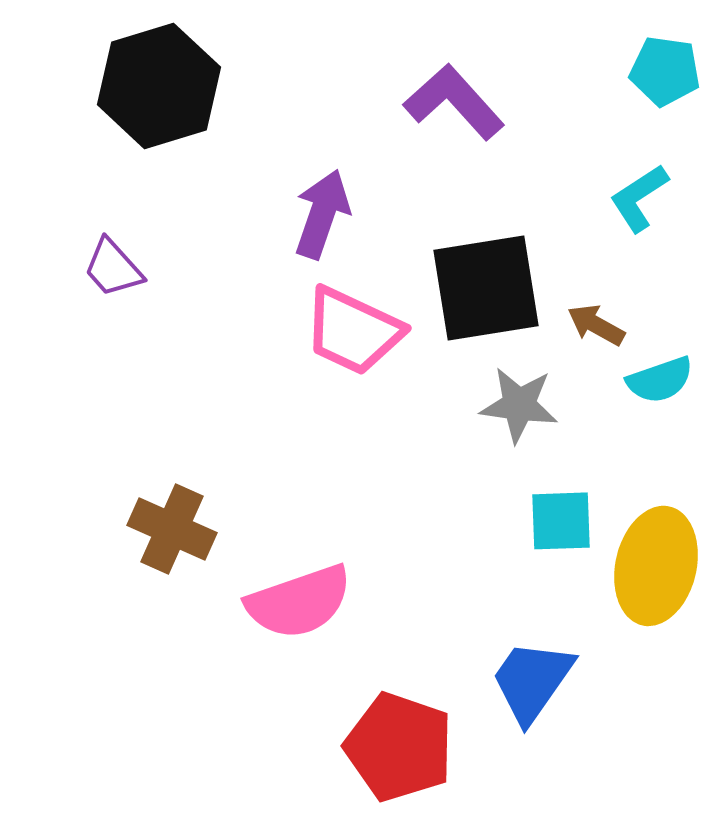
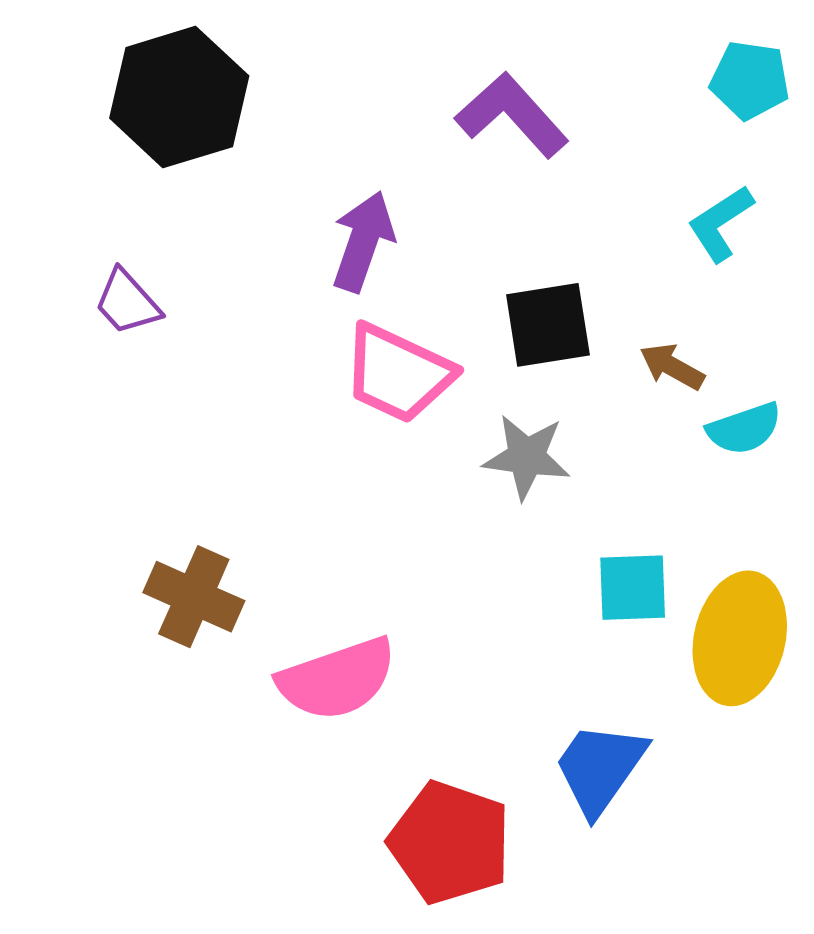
black square: (486, 288) -> (548, 325), size x0.7
gray star: (519, 405) -> (527, 457), moved

